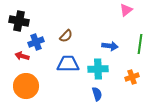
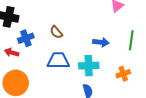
brown semicircle: (66, 36) -> (56, 32), turned 96

